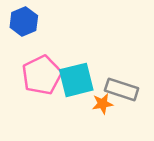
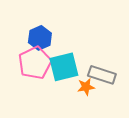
blue hexagon: (24, 21) -> (40, 38), moved

